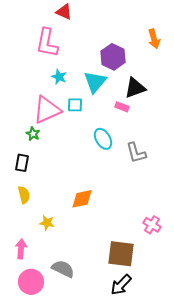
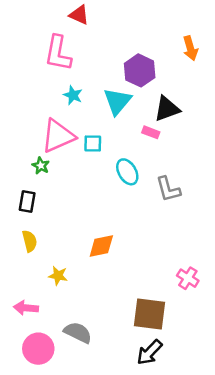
cyan square: (75, 105) -> (93, 143), moved
pink arrow: (21, 249) -> (26, 308), turned -90

